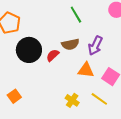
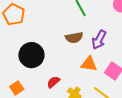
black circle: (29, 50) -> (31, 55), moved
red semicircle: (53, 55) -> (53, 82), moved

